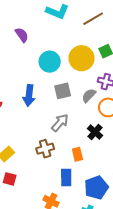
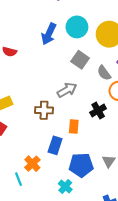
gray square: (63, 91) -> (80, 60), turned 30
blue arrow: (29, 96) -> (49, 34), moved
gray semicircle: (89, 96) -> (104, 73), turned -98

